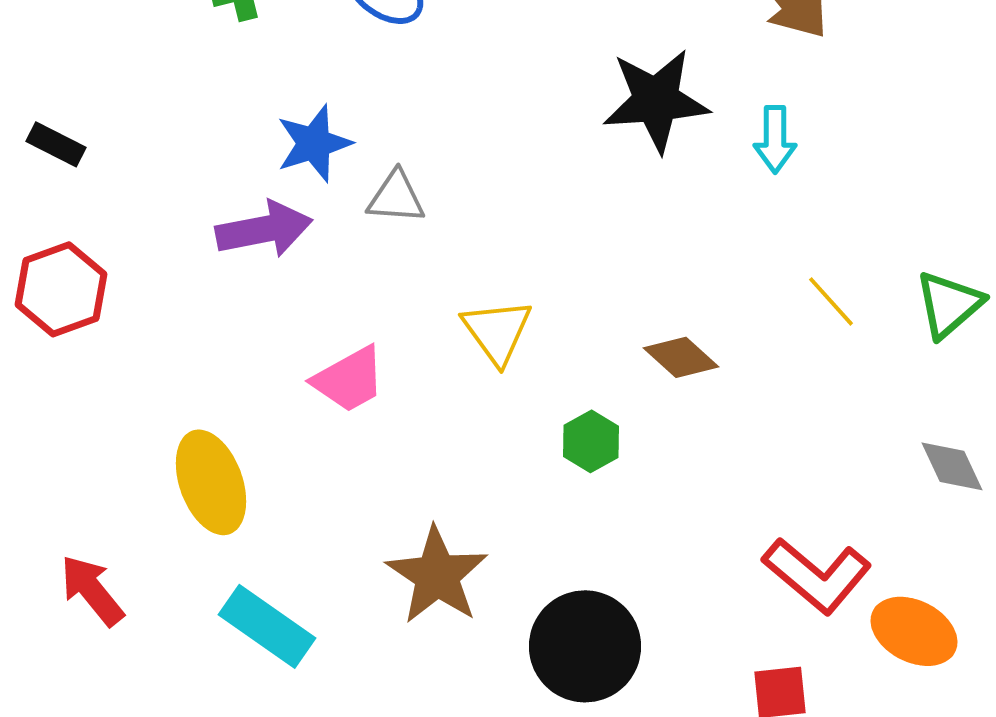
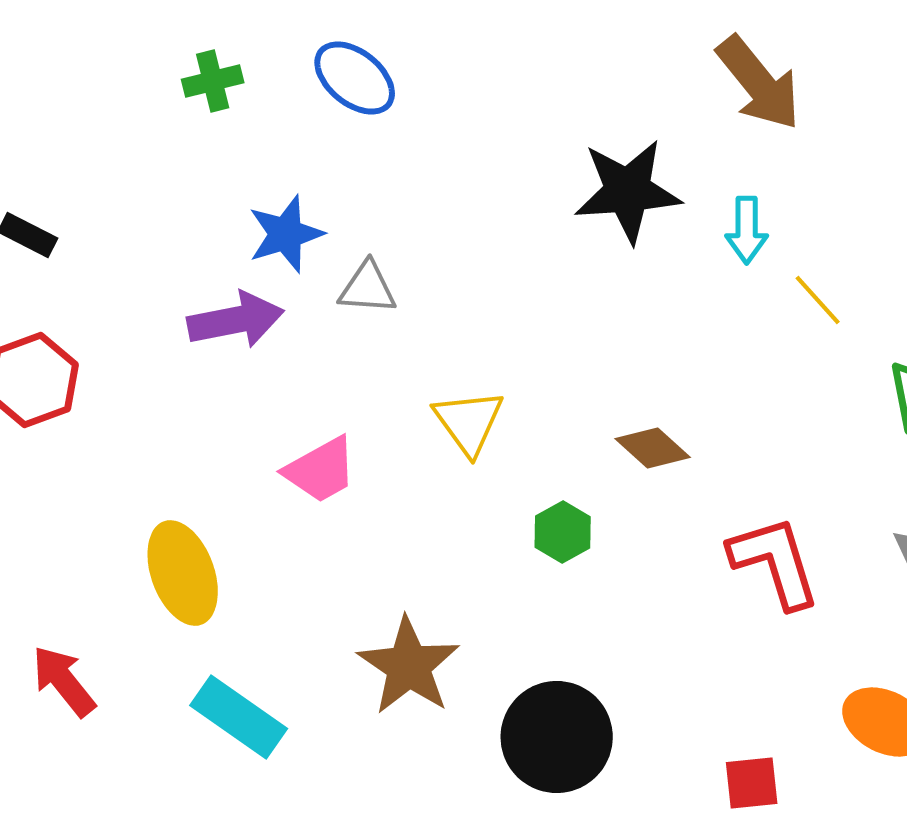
yellow line: (831, 301) -> (818, 300), moved
red L-shape: (817, 575) -> (775, 562), moved, turned -147

